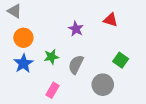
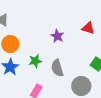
gray semicircle: (76, 65) -> (57, 68), turned -42

